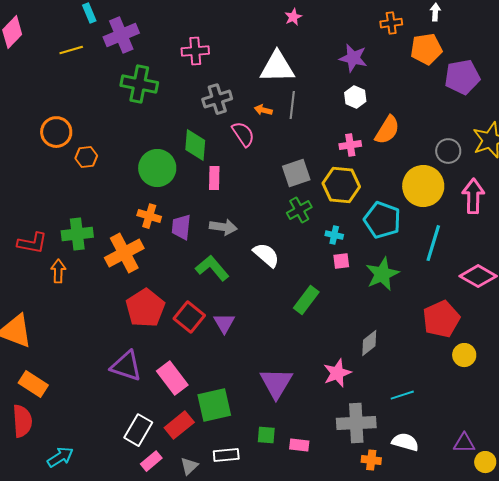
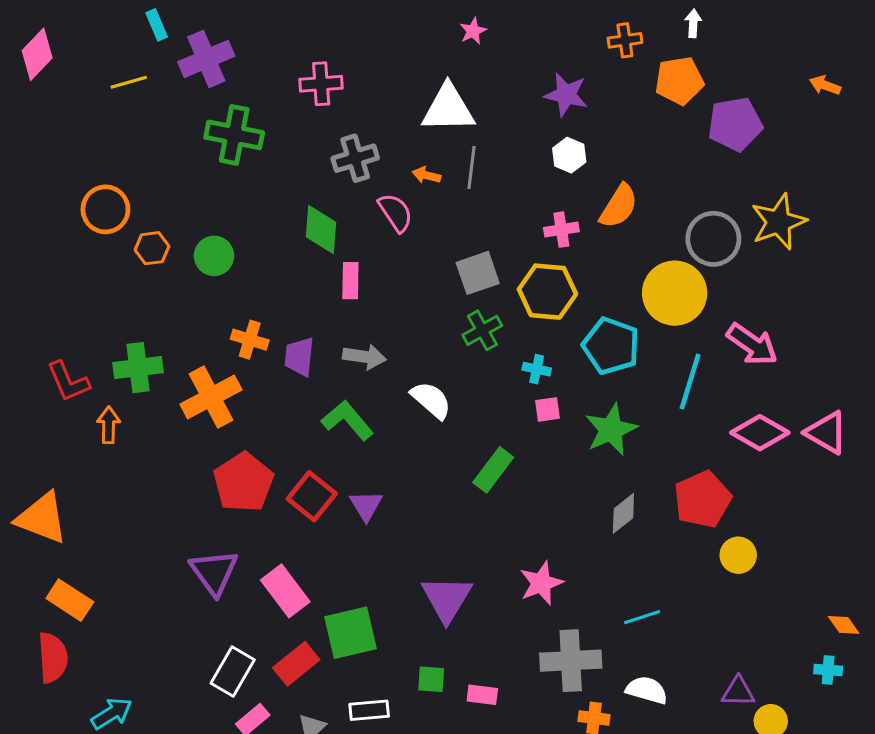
gray circle: (448, 151) -> (713, 239), size x1.4
green circle: (157, 168) -> (214, 256), moved, size x0.7
pink arrow: (473, 196) -> (752, 344), moved, turned 124
red L-shape: (32, 243) -> (68, 381), turned 56
gray diamond: (369, 343) -> (623, 513), moved
purple triangle: (126, 366) -> (214, 572), turned 36

